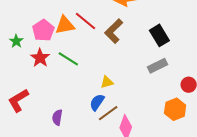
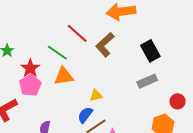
orange triangle: (65, 25) -> (64, 76), moved
pink pentagon: (43, 30) -> (30, 85), moved
green line: (68, 59) -> (57, 53), moved

